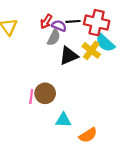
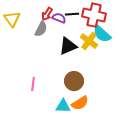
gray semicircle: (54, 38) -> (41, 29), moved
brown circle: (45, 93) -> (74, 81), moved
orange semicircle: (88, 135) -> (80, 103), moved

